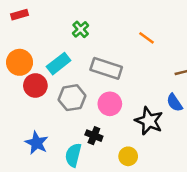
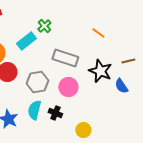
cyan rectangle: (59, 64) -> (26, 41), moved
black star: (149, 121) -> (100, 71), moved
cyan semicircle: (73, 155) -> (34, 110), moved

